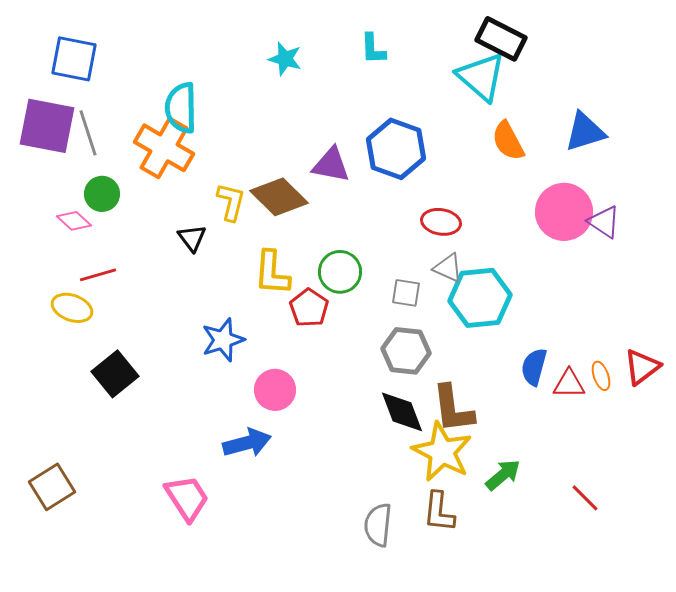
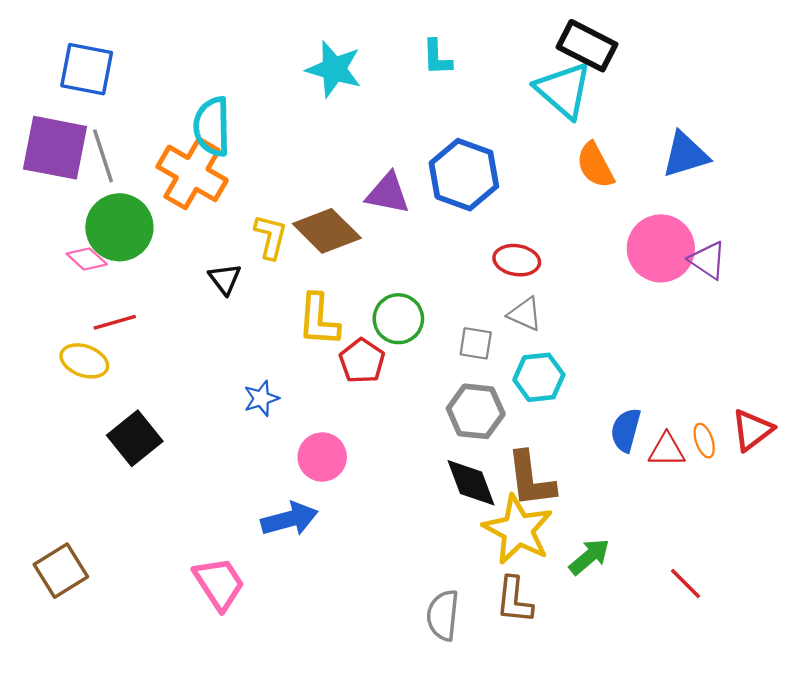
cyan star: (285, 59) -> (334, 69), size x1.4
green circle: (102, 194) -> (119, 227), size x1.6
cyan hexagon: (480, 298) -> (539, 377), moved, size x0.7
blue star: (223, 340) -> (261, 398), size x0.7

